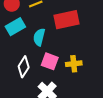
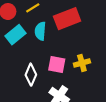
cyan semicircle: (39, 37) -> (40, 31), moved

